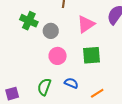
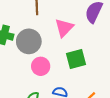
gray circle: (51, 31) -> (29, 41), size x1.5

